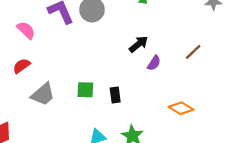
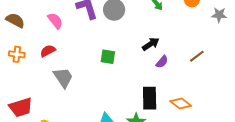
green square: (85, 90) -> (108, 57), moved
gray trapezoid: (43, 94) -> (63, 78), turned -90
black rectangle: (115, 95) -> (150, 98), moved, size x1.6

